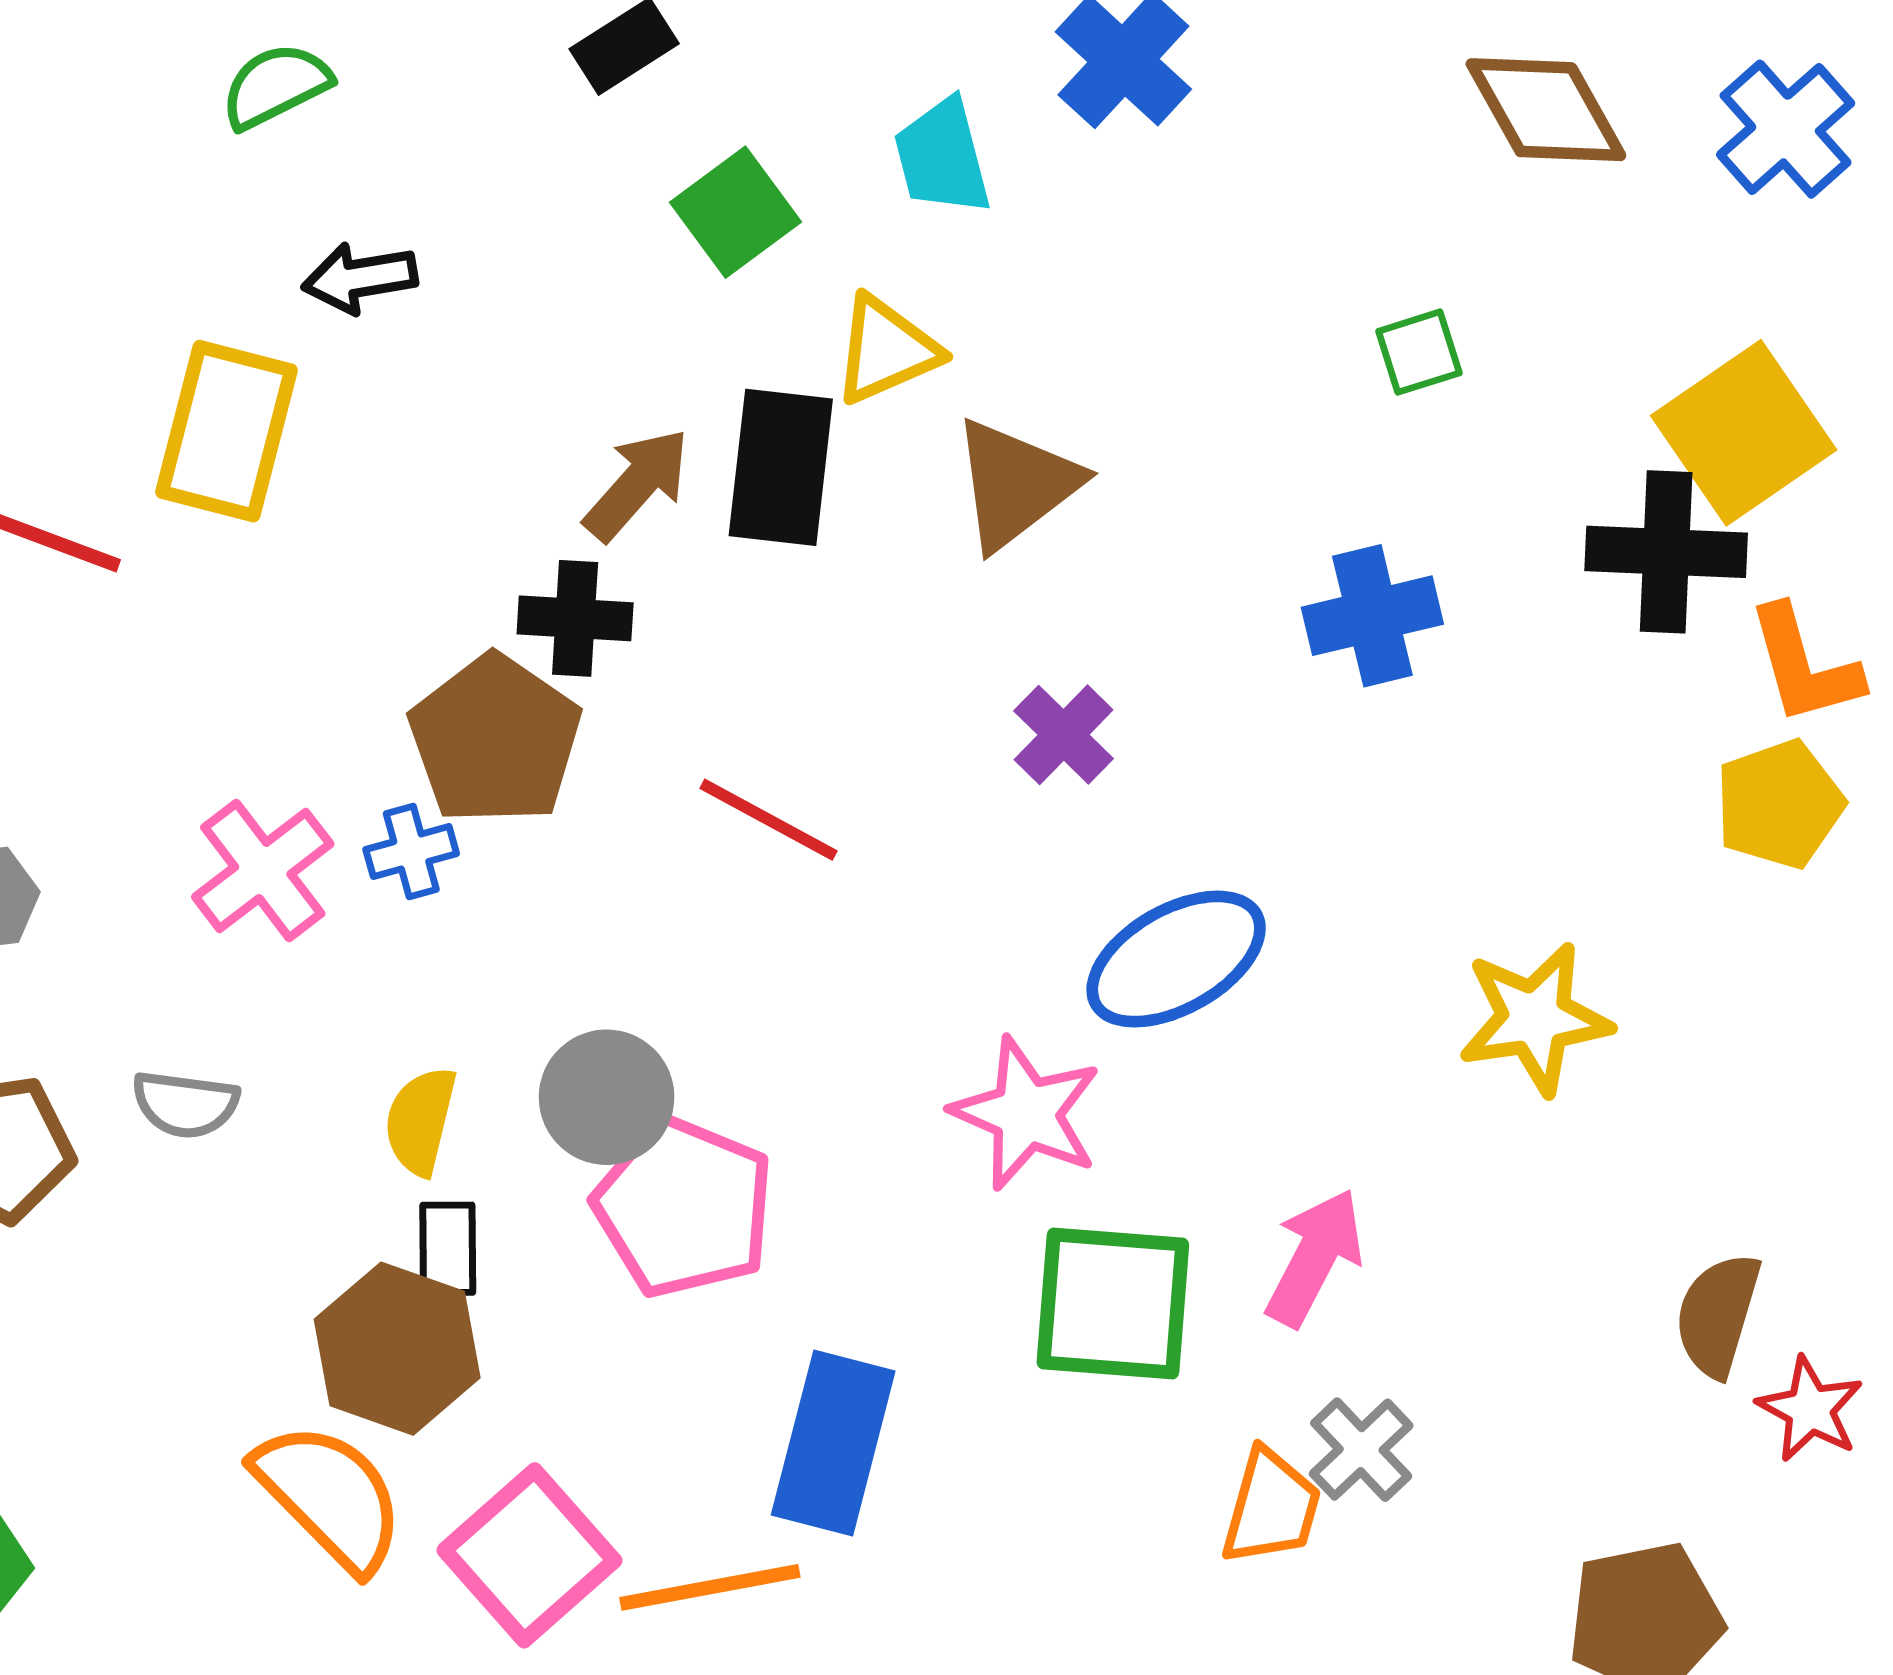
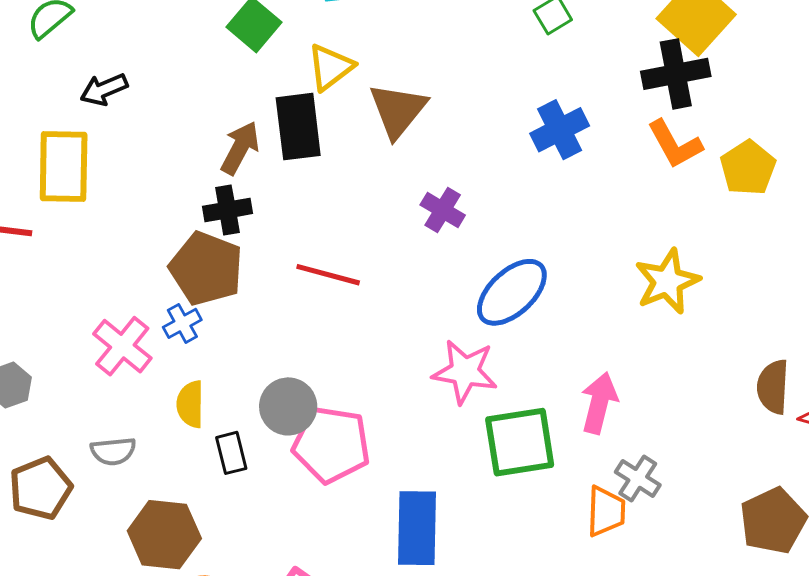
orange L-shape: (1804, 666) -> (675, 144), moved
yellow semicircle: (420, 1121) -> (190, 404), moved
black rectangle: (448, 1249) -> (231, 453), moved
brown hexagon: (397, 1349) -> (164, 535), moved

